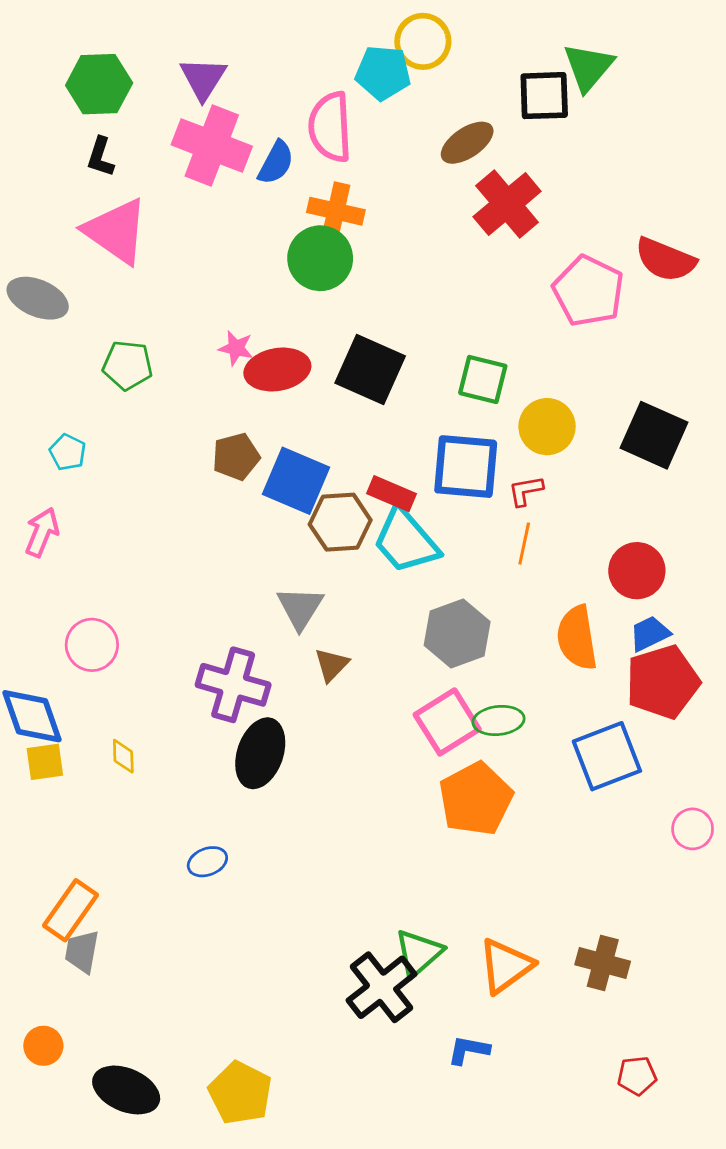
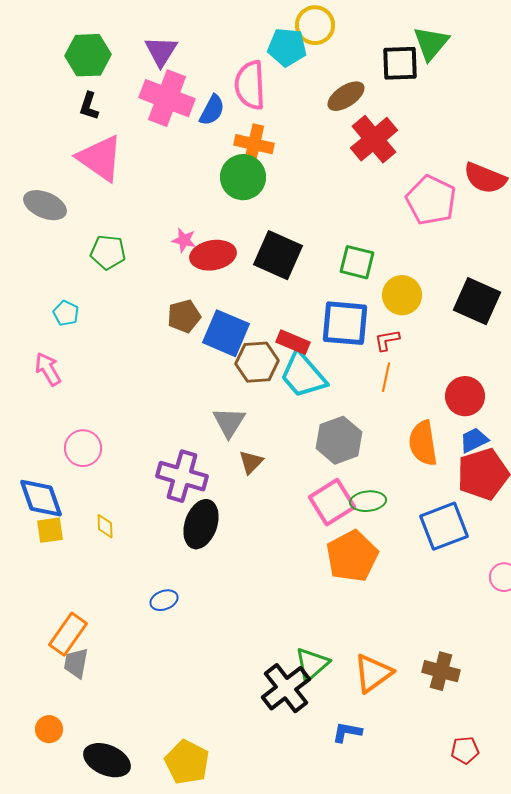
pink arrow: (42, 532) -> (48, 369), turned -52

